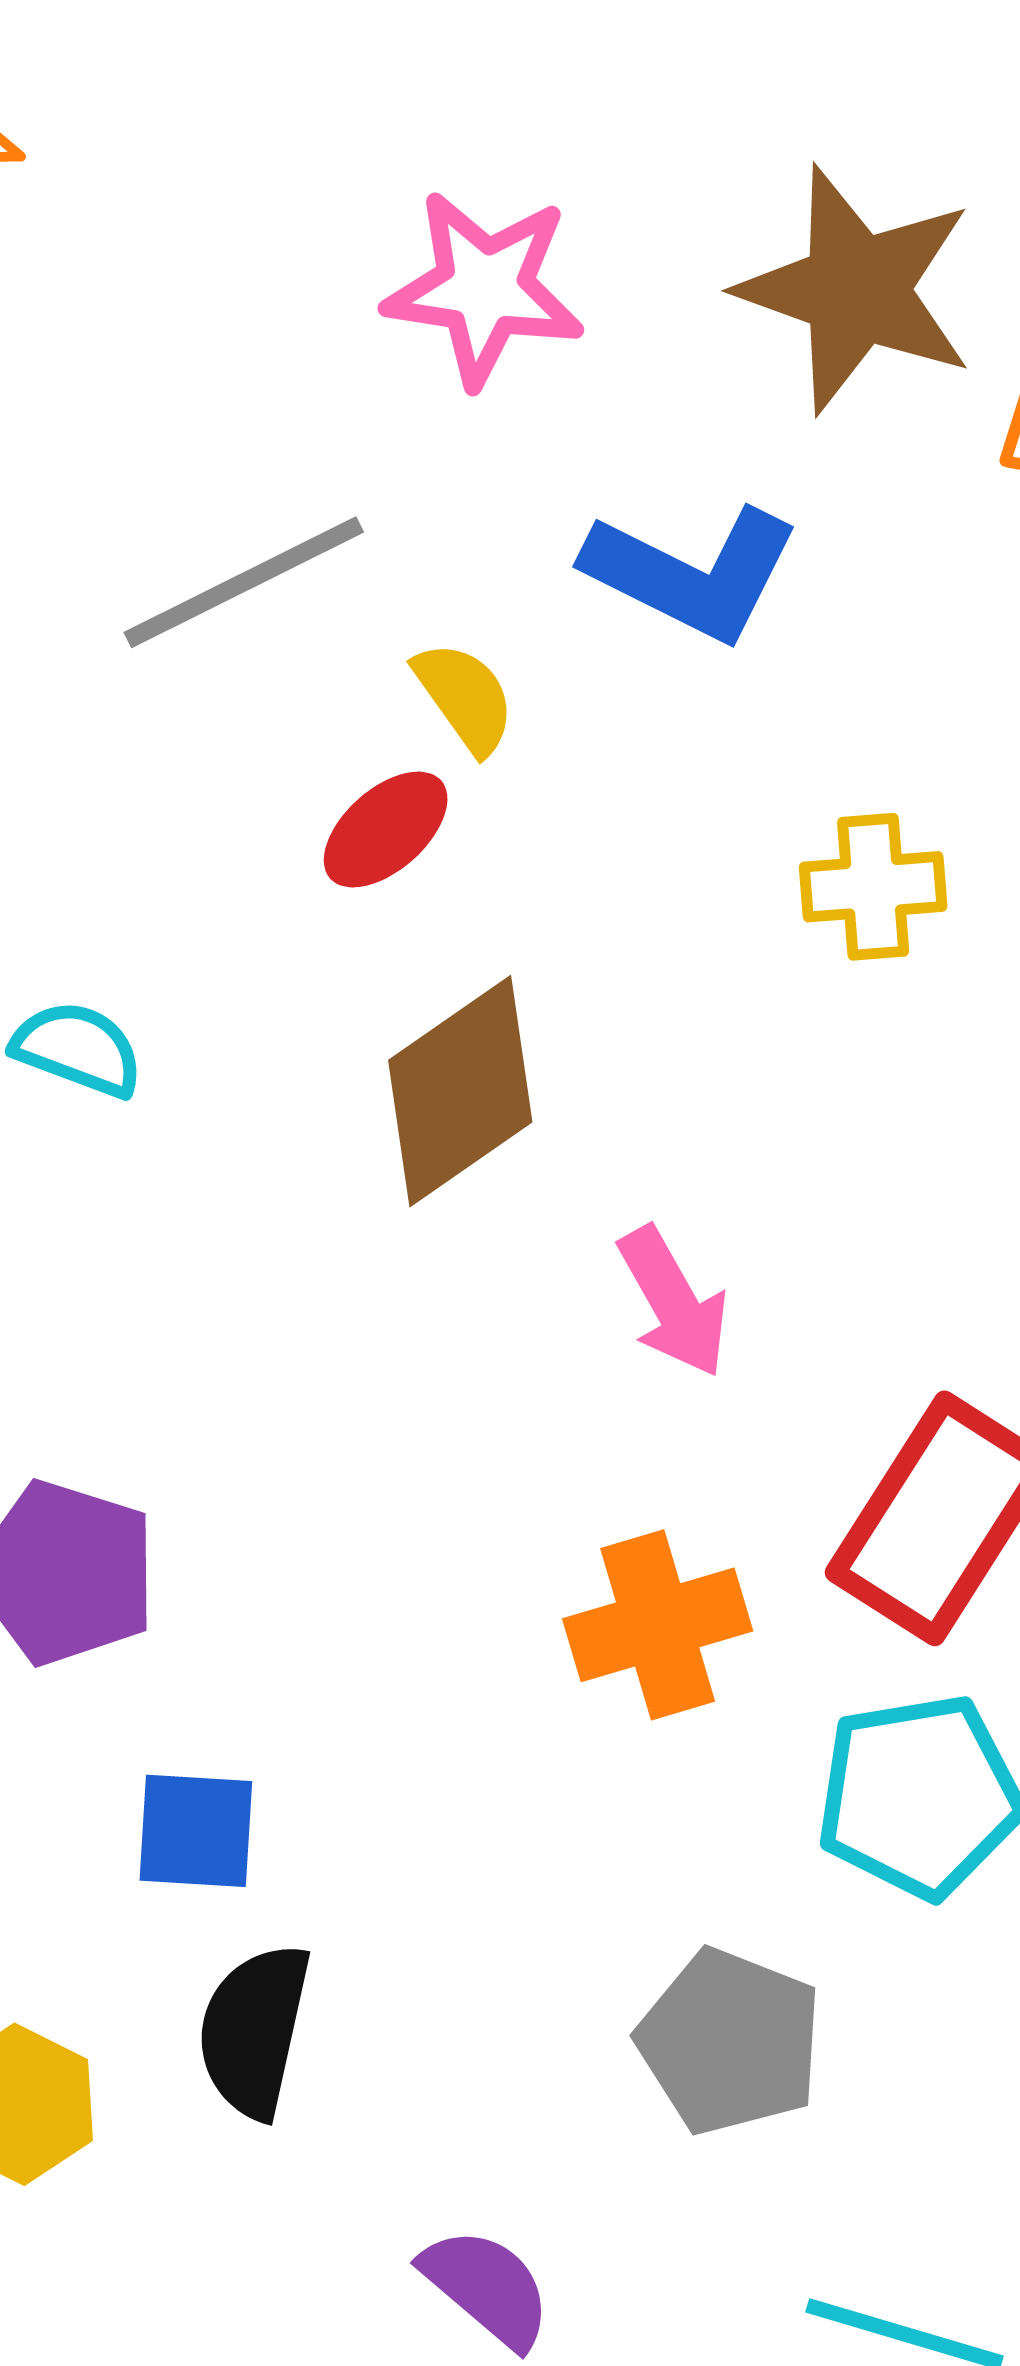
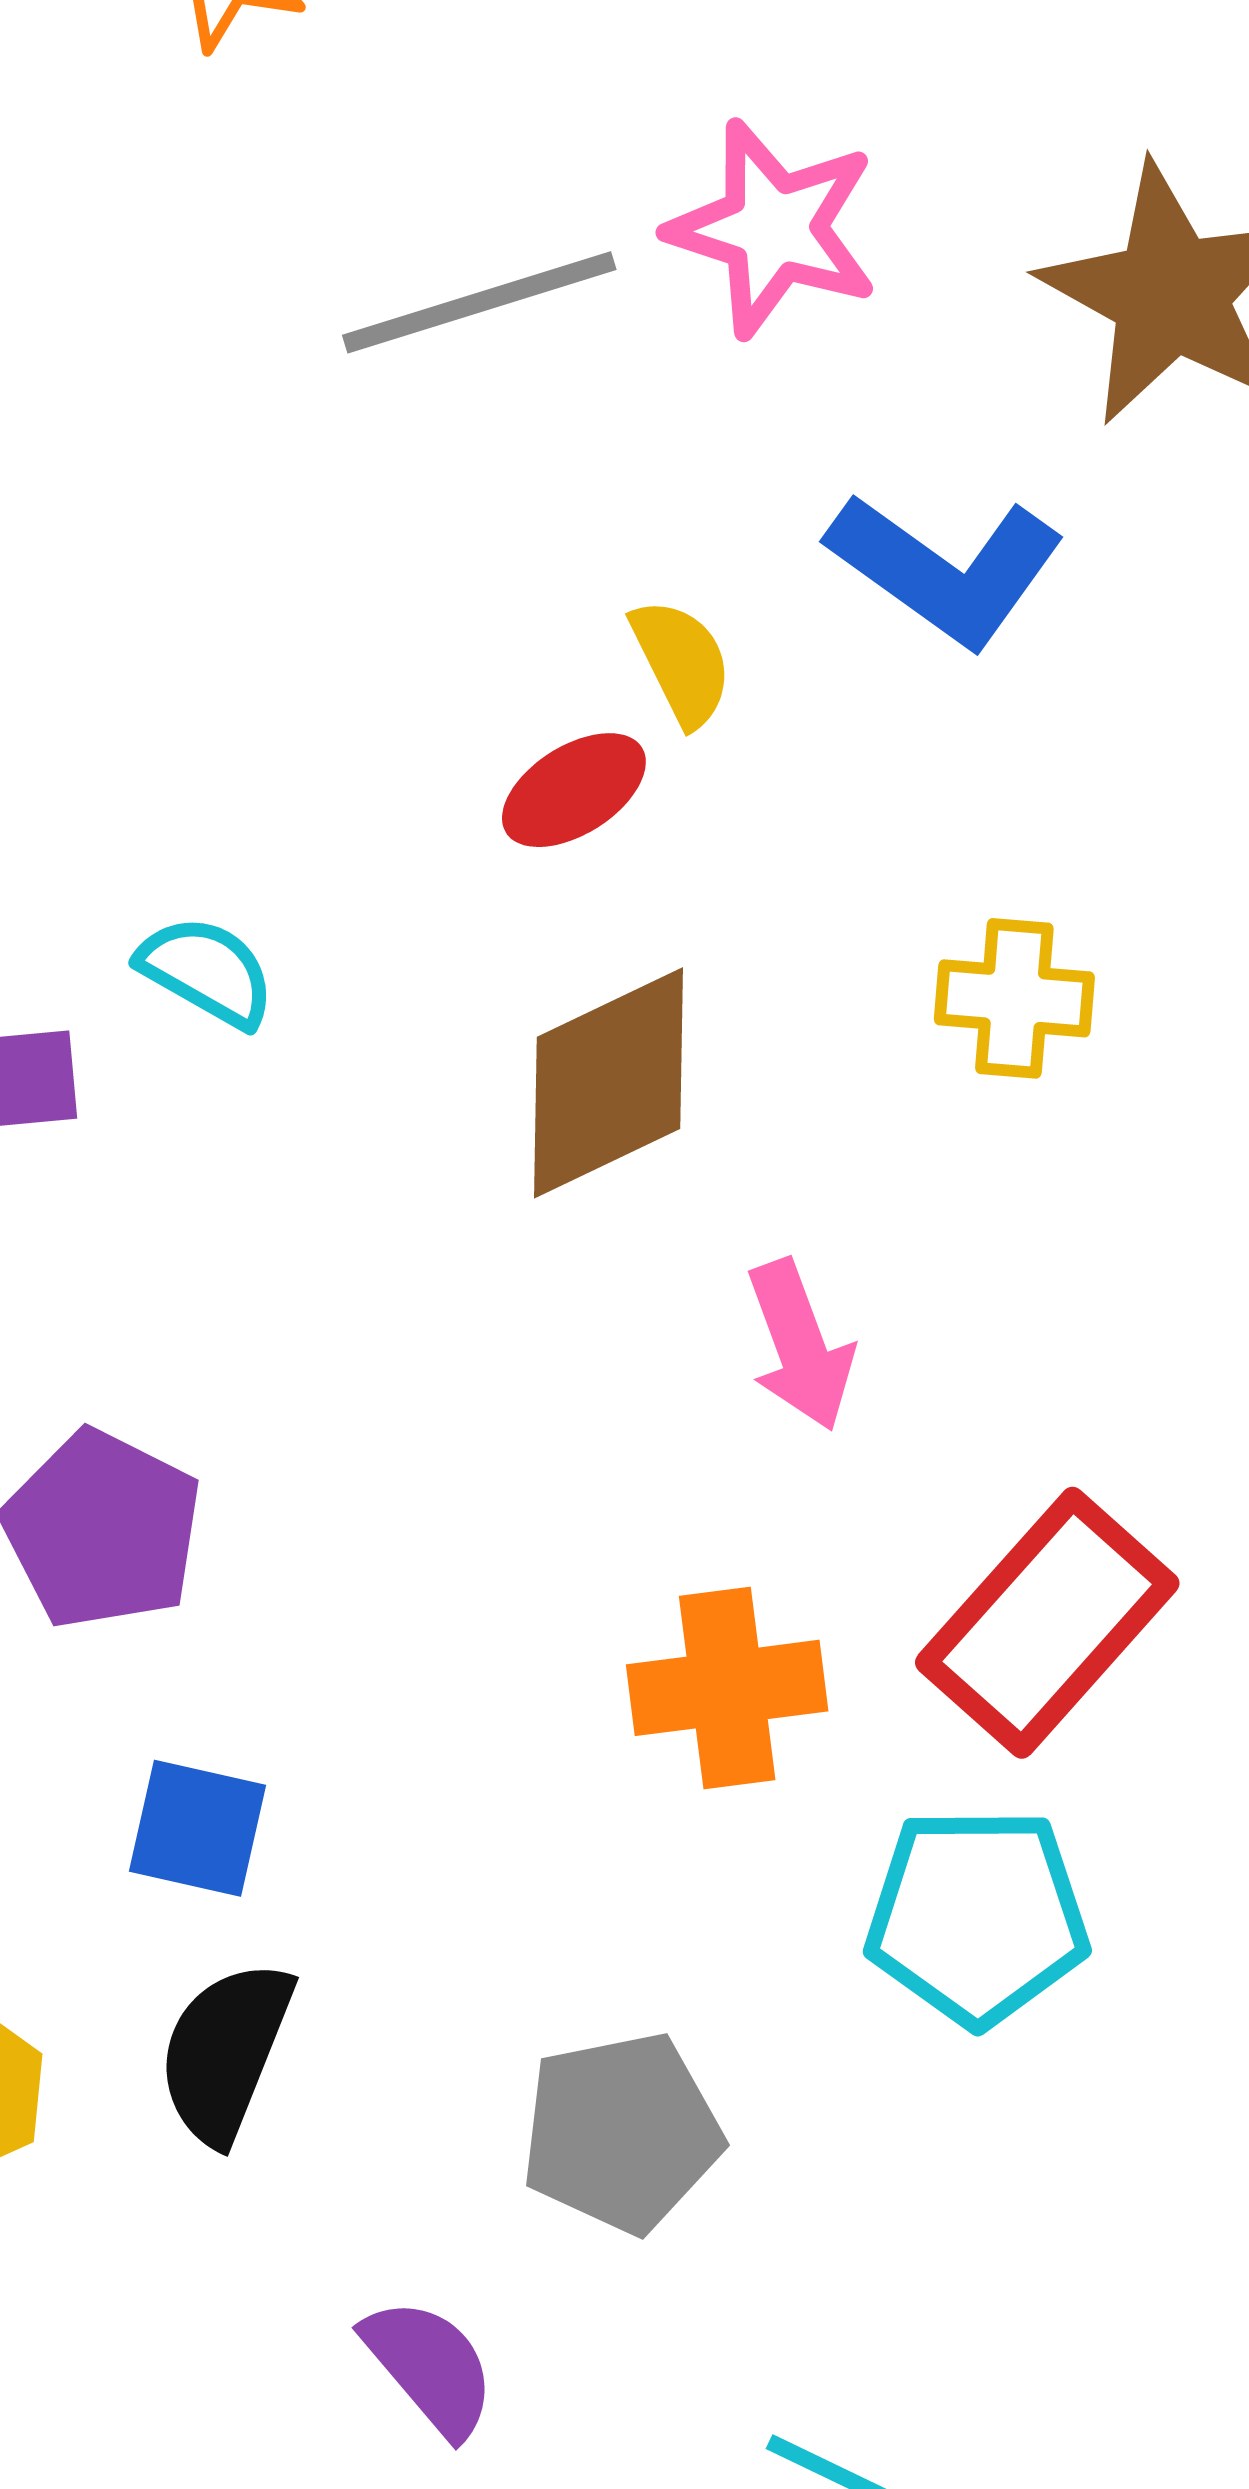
gray line: (244, 582) -> (479, 302), moved
yellow cross: (873, 887) -> (1014, 998), moved
gray pentagon: (730, 2042) -> (621, 2133), moved, turned 30

